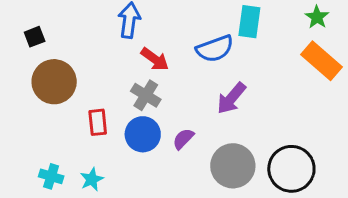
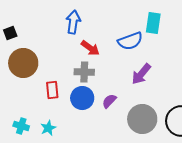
gray cross: (146, 95) -> (84, 72), turned -30

